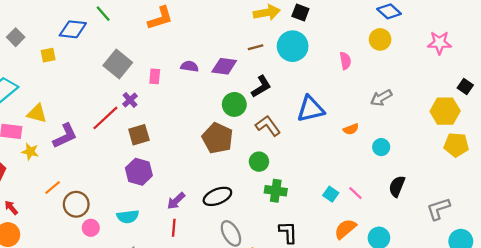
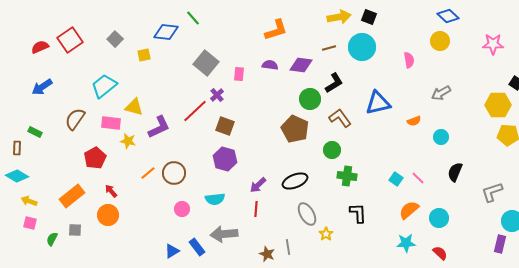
orange L-shape: (160, 18) -> (276, 30), moved
brown square: (139, 135) -> (225, 126), turned 36
brown circle: (76, 204) -> (174, 173), moved

